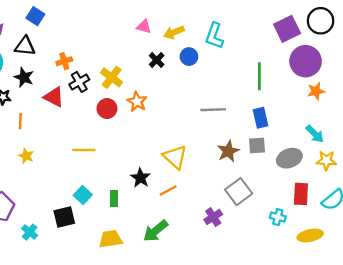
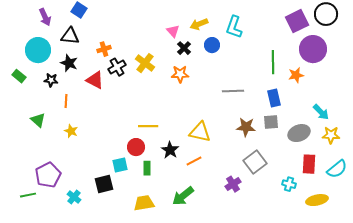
pink triangle: (144, 27) -> (173, 31), moved, turned 32
orange star: (316, 91) -> (296, 75), moved
orange star: (137, 102) -> (180, 74), moved, turned -30
red circle: (107, 109) -> (136, 147), moved
yellow line: (84, 150) -> (148, 126), moved
brown star: (228, 151) -> (246, 127), turned 30
yellow triangle: (175, 157) -> (200, 132), turned -30
cyan square: (83, 195) -> (120, 165), turned 35

